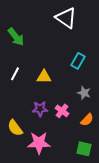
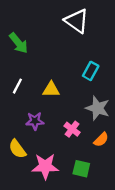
gray star: (84, 93) -> (98, 108), size x1.5
purple star: (40, 109) -> (35, 121), moved
green square: (84, 149) -> (81, 169), moved

